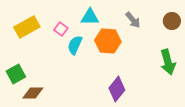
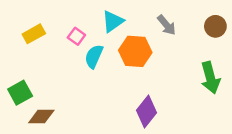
cyan triangle: (90, 17) -> (113, 21), turned -36
yellow rectangle: (27, 27) -> (34, 34), size x0.7

